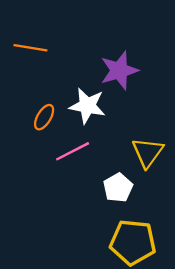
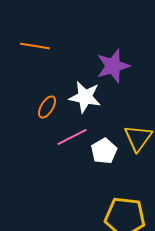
white pentagon: (118, 188) -> (104, 151), moved

